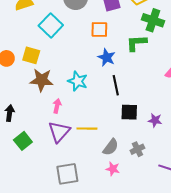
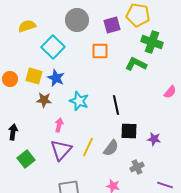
green L-shape: (136, 43) -> (136, 64), turned 30
blue star: (107, 57) -> (56, 78), moved
brown star: (42, 80) -> (44, 100), size x0.7
yellow line: (87, 129) -> (88, 147), turned -66
gray semicircle: (111, 147) -> (111, 148), moved

